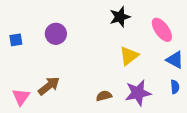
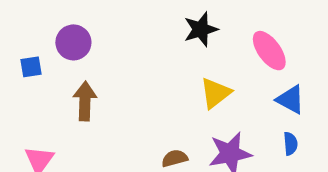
purple circle: (56, 34) -> (73, 42), moved
brown arrow: (49, 86) -> (85, 101), moved, turned -50

